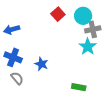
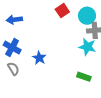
cyan star: (88, 47) -> (87, 47), turned -30
green rectangle: (79, 87) -> (84, 77), moved

